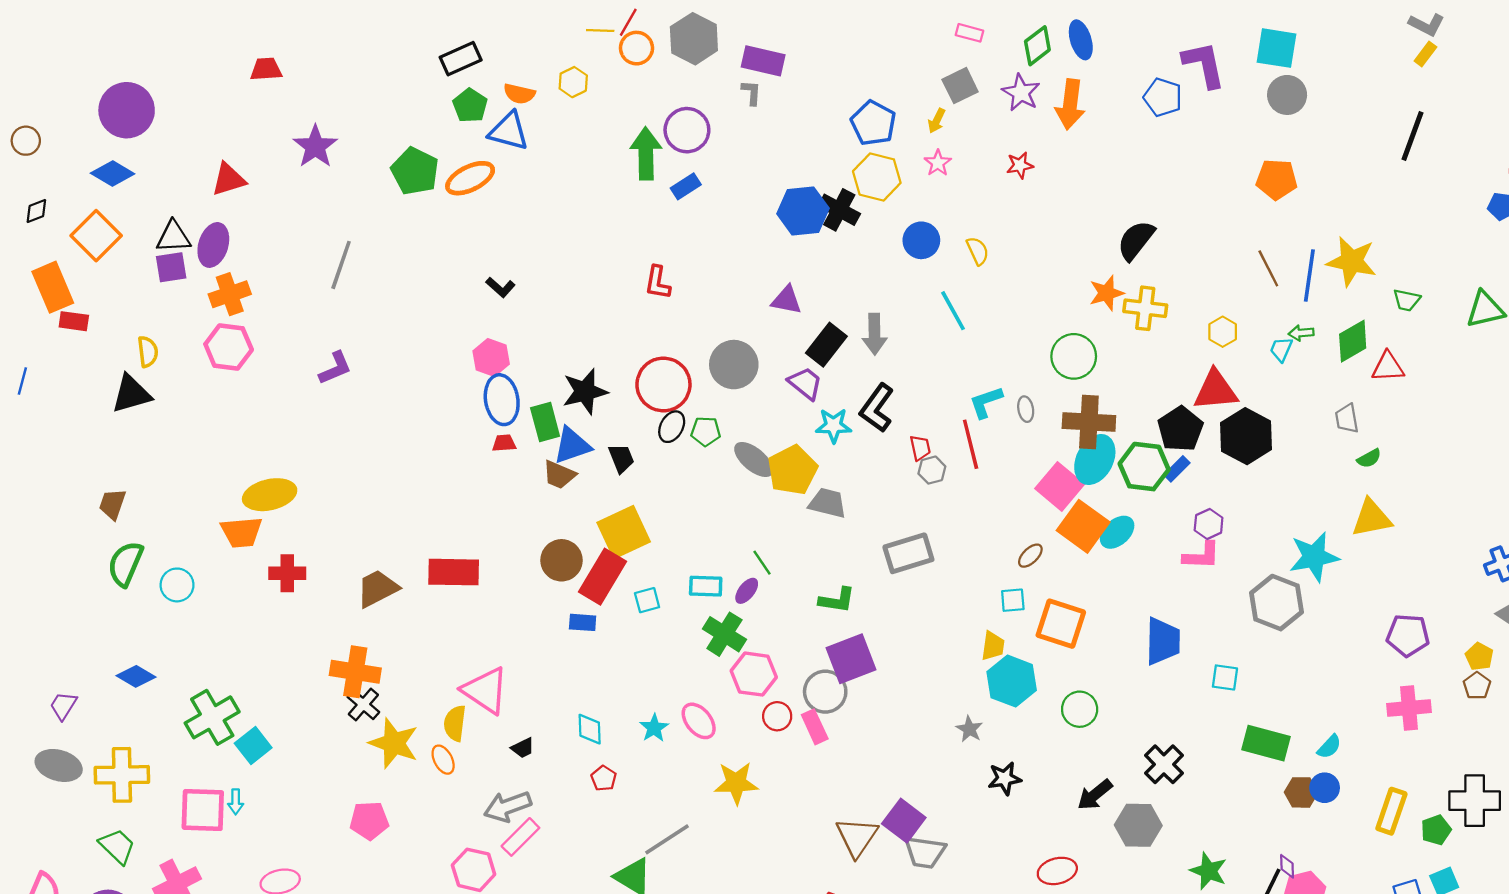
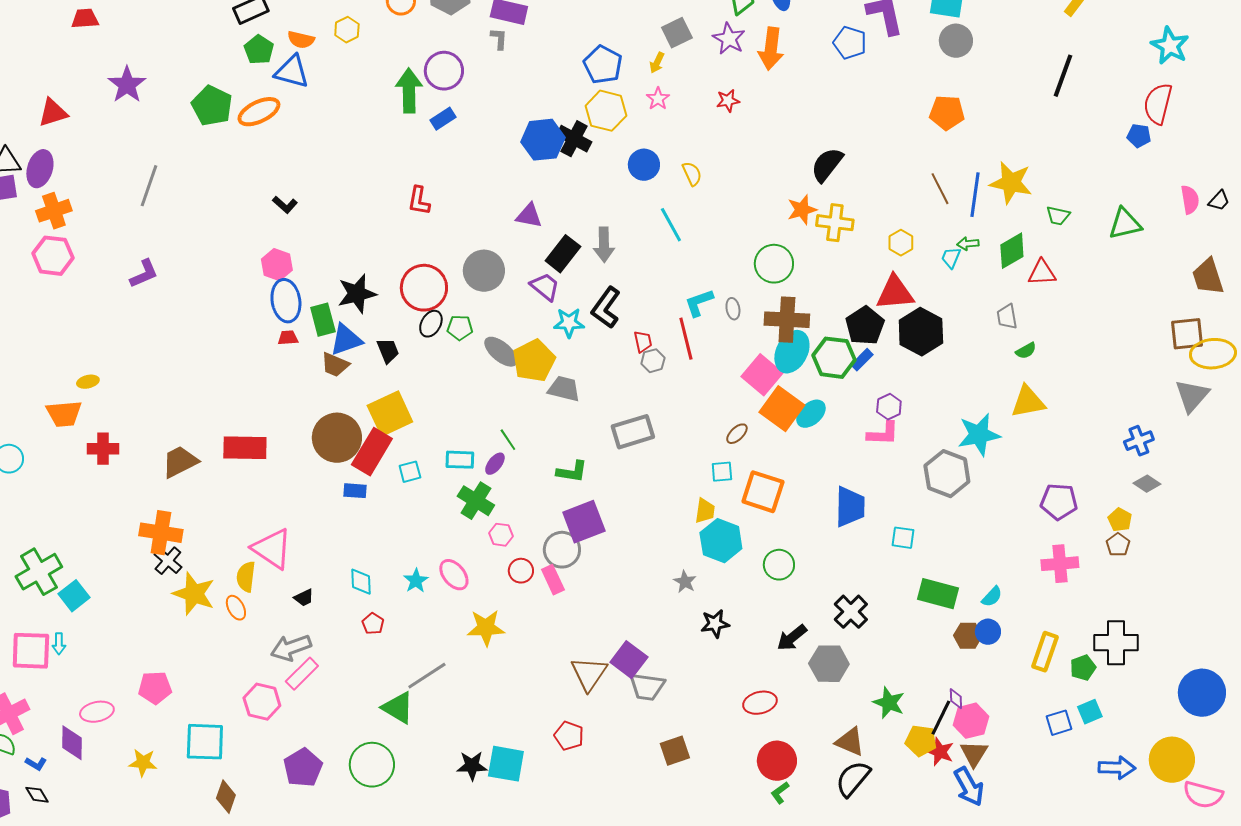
yellow ellipse: (270, 495) -> (88, 382), size x0.5
brown circle: (561, 560) -> (337, 438), size x1.4
pink hexagon: (754, 674) -> (501, 535), size x0.6
pink pentagon: (369, 821) -> (155, 688), moved

